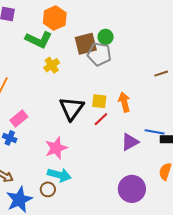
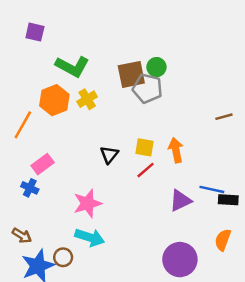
orange hexagon: (55, 18) -> (54, 100), moved
black triangle: (71, 108) -> (109, 155), size x0.6
brown circle: (48, 189) -> (63, 257), moved

